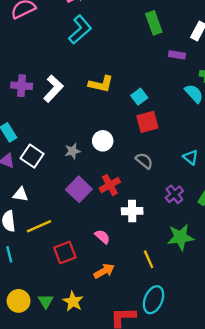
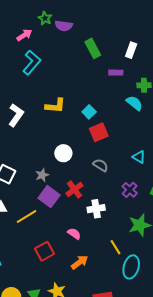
gray star: (73, 151) -> (42, 175), moved
yellow line: (39, 226) -> (27, 217), moved
cyan ellipse: (154, 300) -> (131, 267), moved

